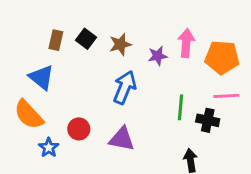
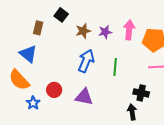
black square: (86, 39) -> (61, 15), moved
purple star: (158, 56) -> (105, 32), moved
green line: (181, 107) -> (115, 67), moved
black cross: (208, 120) -> (141, 93), moved

